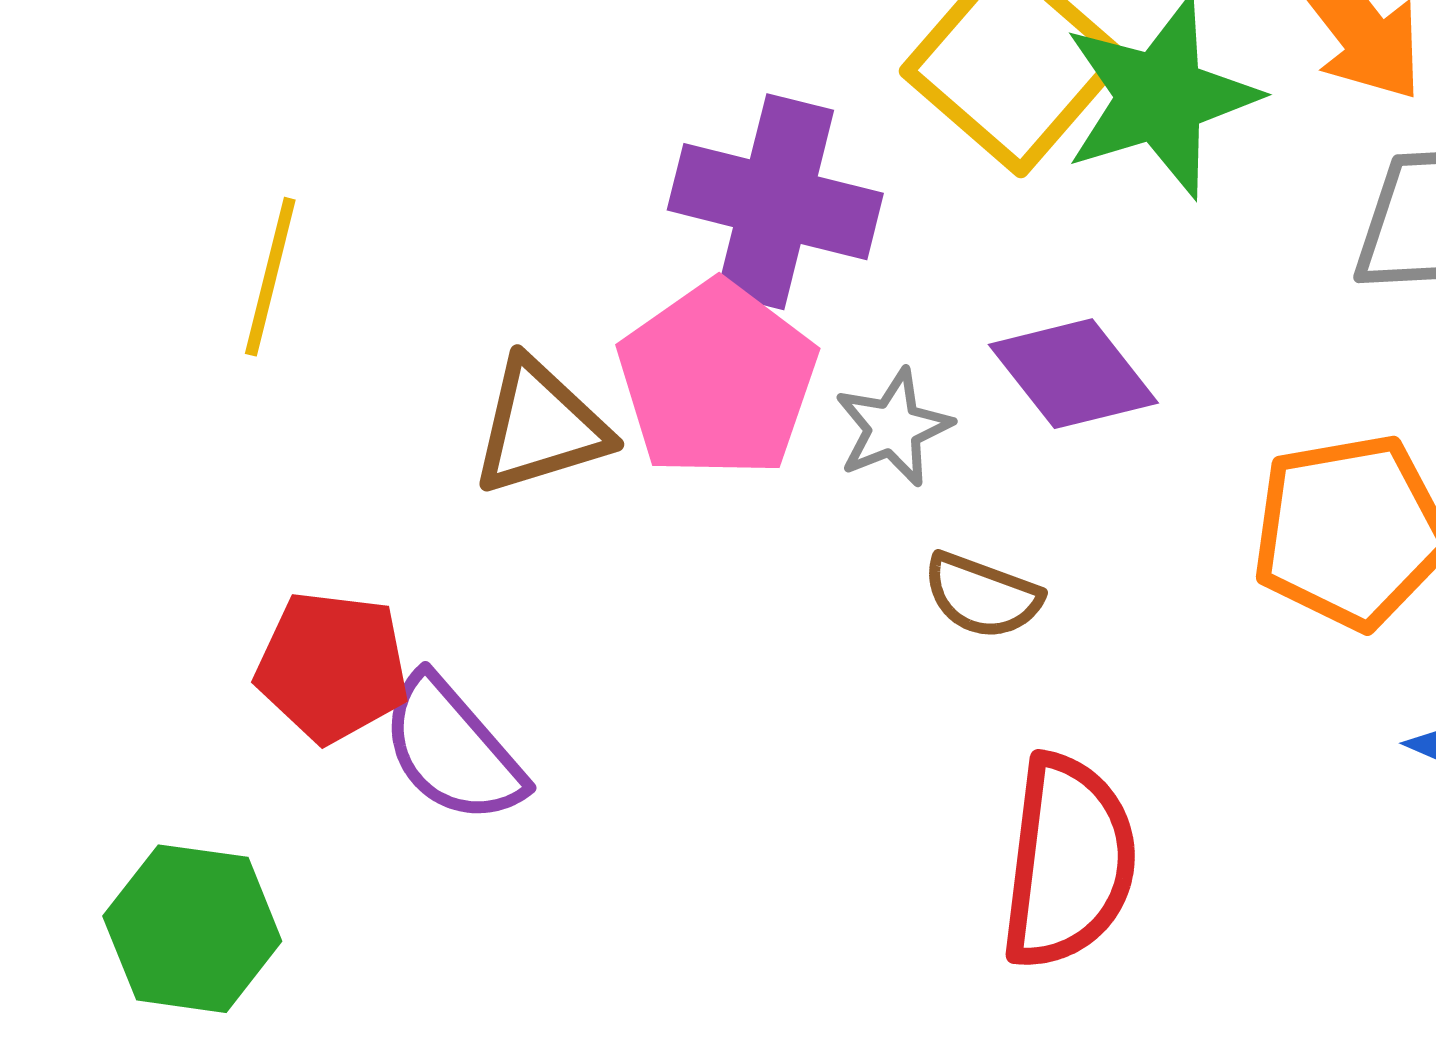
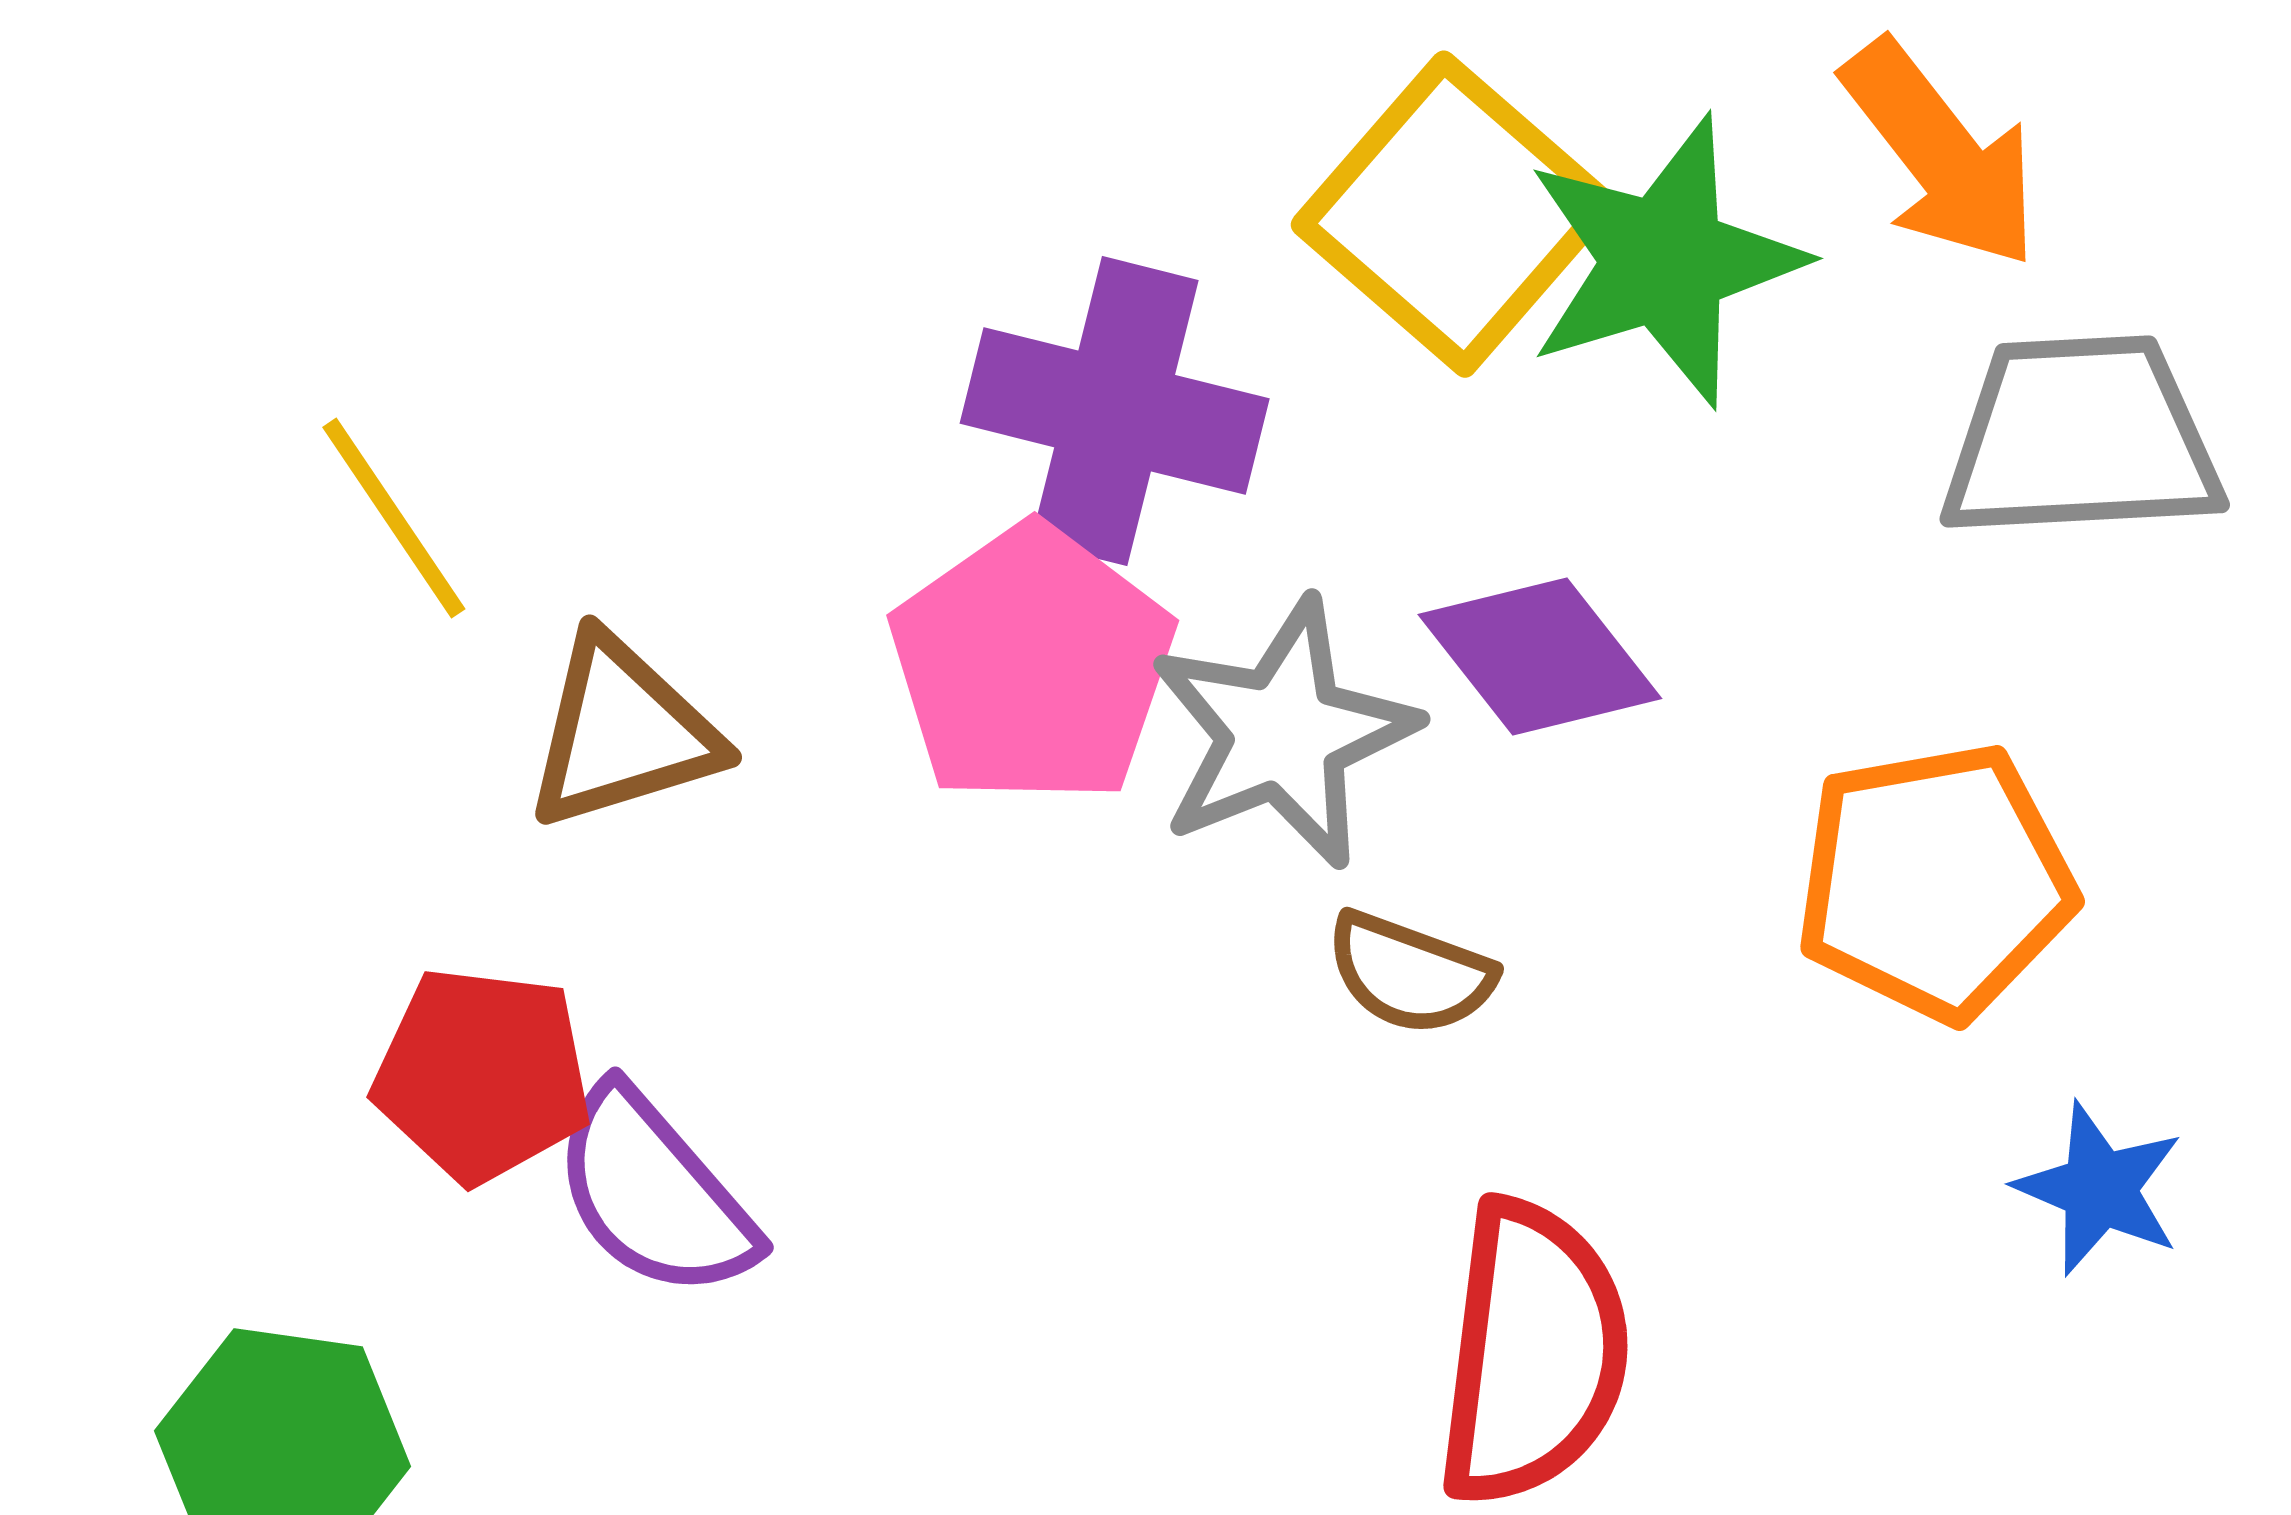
yellow line: (270, 277) -> (394, 518), turned -48
brown triangle: (540, 427) -> (622, 732), moved
gray star: (893, 428) -> (1283, 734), size x1.6

